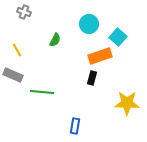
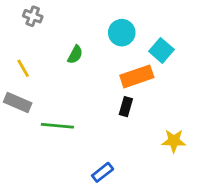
yellow star: (127, 103) -> (174, 141), size x0.7
blue rectangle: (75, 126) -> (103, 172), turned 42

